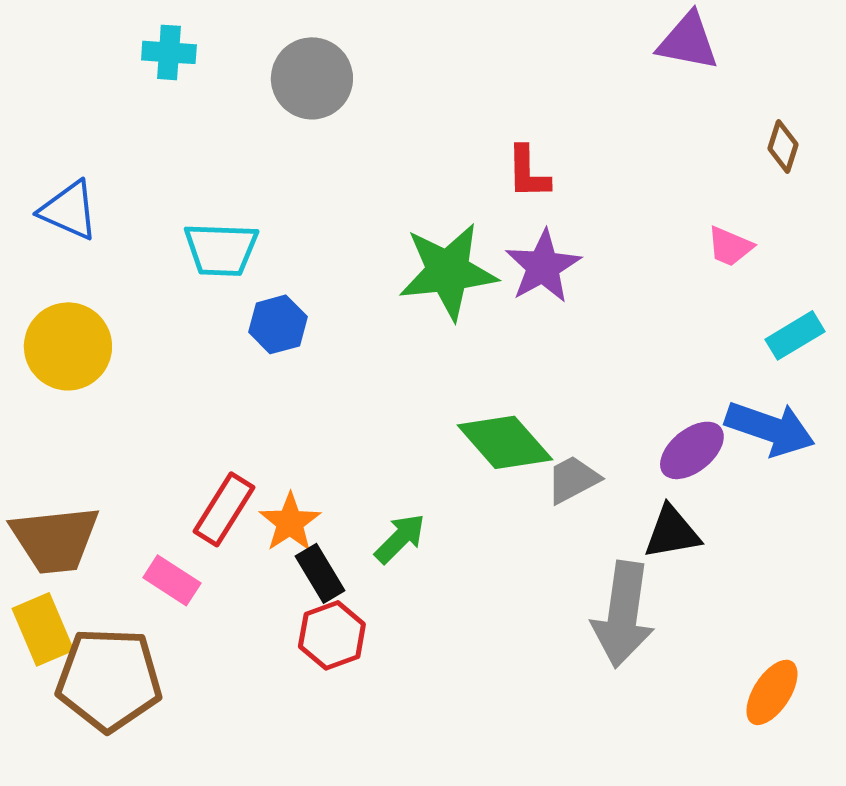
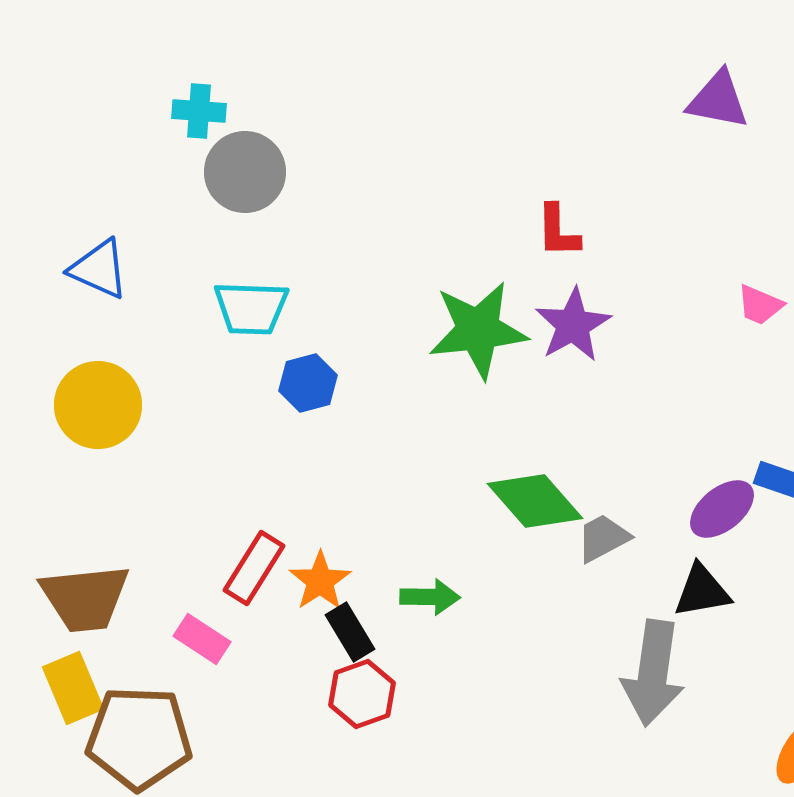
gray circle: (312, 78) -> (245, 172), moved
green arrow: (400, 538) -> (430, 597), turned 46

